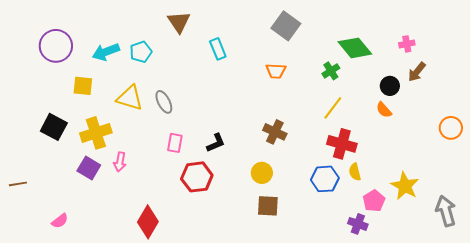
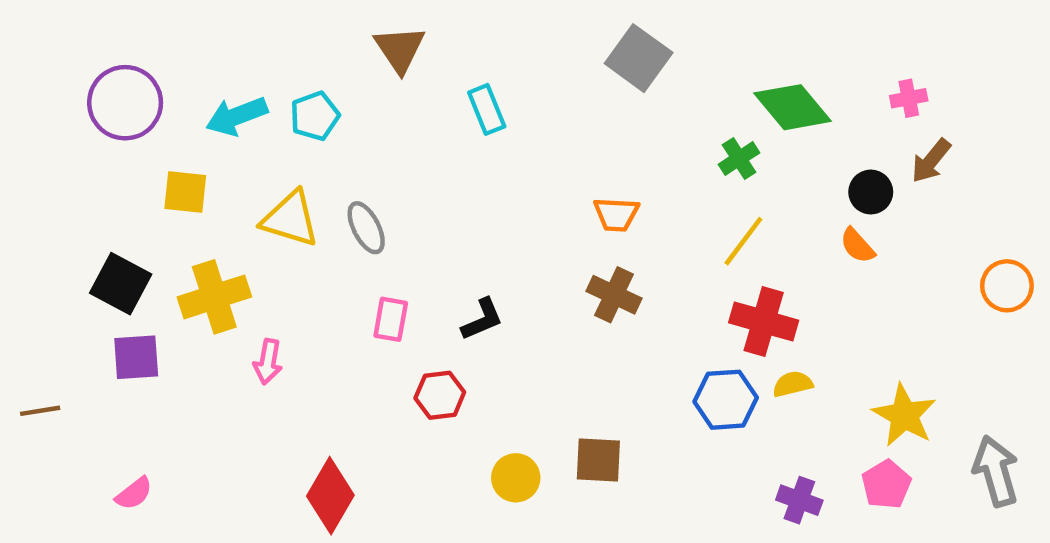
orange trapezoid: (276, 71) -> (616, 214), moved
purple square: (89, 168) -> (136, 357), moved, turned -35
yellow semicircle: (355, 172) -> (793, 384), turned 90
yellow circle: (262, 173) -> (516, 478), moved
red hexagon: (197, 177) -> (440, 395), size x0.7
pink pentagon: (374, 201) -> (886, 484), moved

